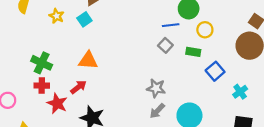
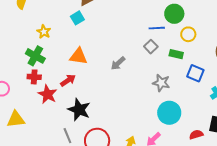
yellow star: (57, 16) -> (44, 32), moved
blue square: (215, 71) -> (195, 73), turned -30
gray star: (156, 88) -> (161, 83), moved
gray arrow: (157, 111) -> (118, 63), moved

